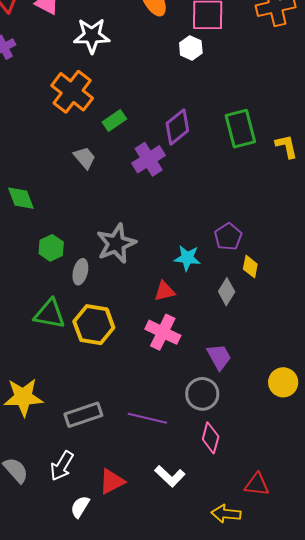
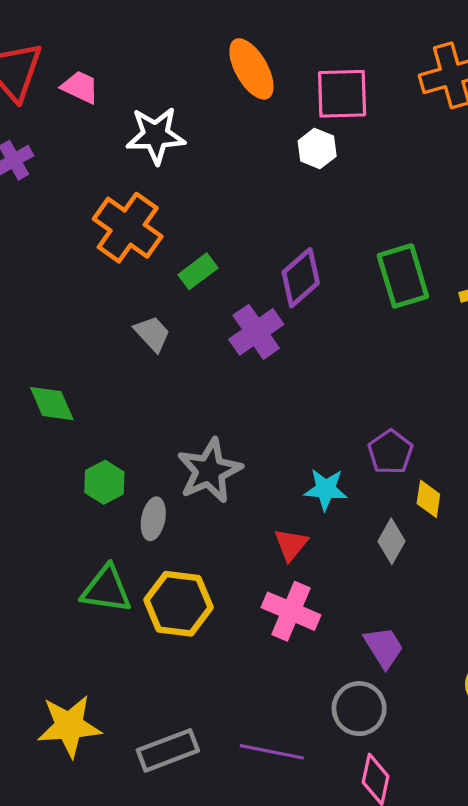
red triangle: (165, 291) -> (291, 545), turned -35

